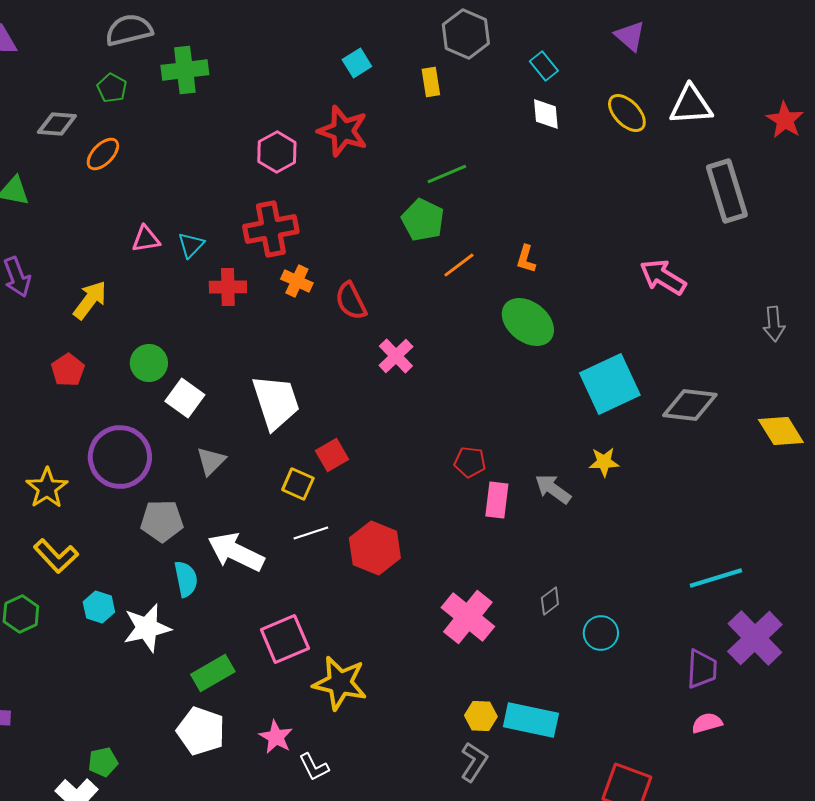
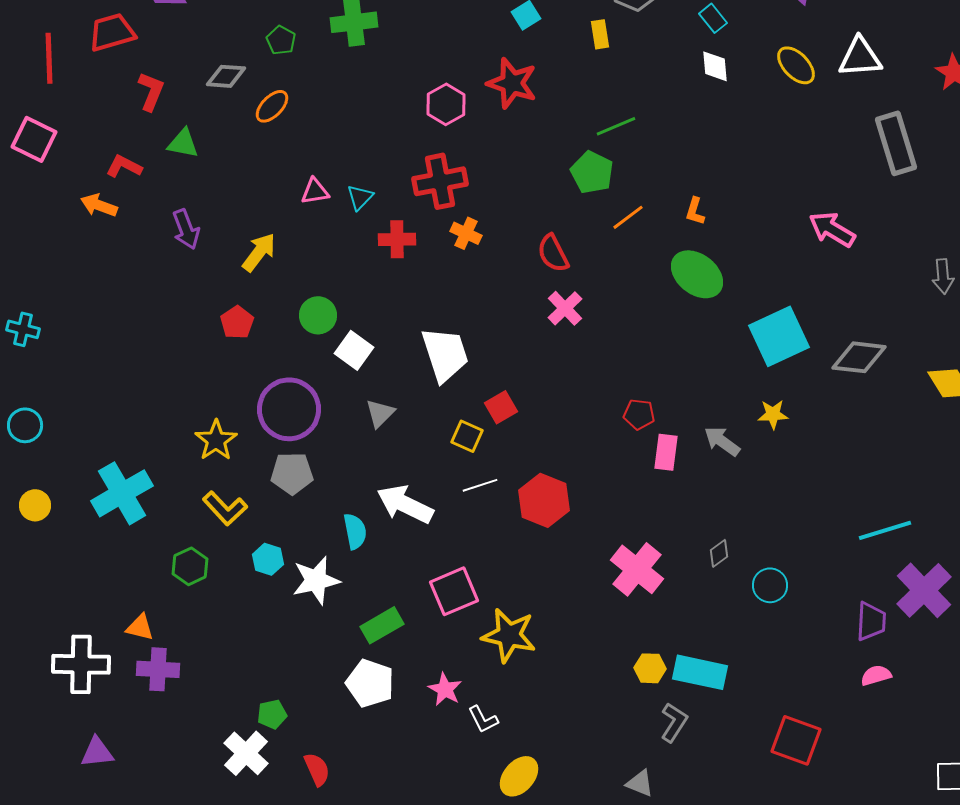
red semicircle: (351, 301) -> (553, 253), moved
gray pentagon: (162, 521) -> (292, 473), moved
gray L-shape: (474, 762) -> (674, 722), moved

